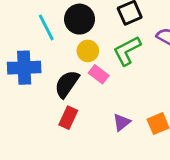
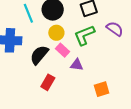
red rectangle: (68, 118) -> (48, 82), moved
purple triangle: (122, 122) -> (77, 65), moved, turned 40

